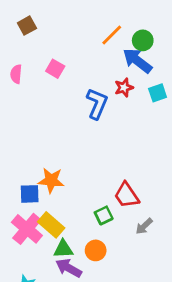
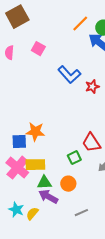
brown square: (27, 26) -> (17, 17), size x1.6
red star: (124, 88) -> (92, 87), moved
blue L-shape: (97, 104) -> (69, 75), turned 115
yellow rectangle: (51, 225) -> (35, 165), turned -42

